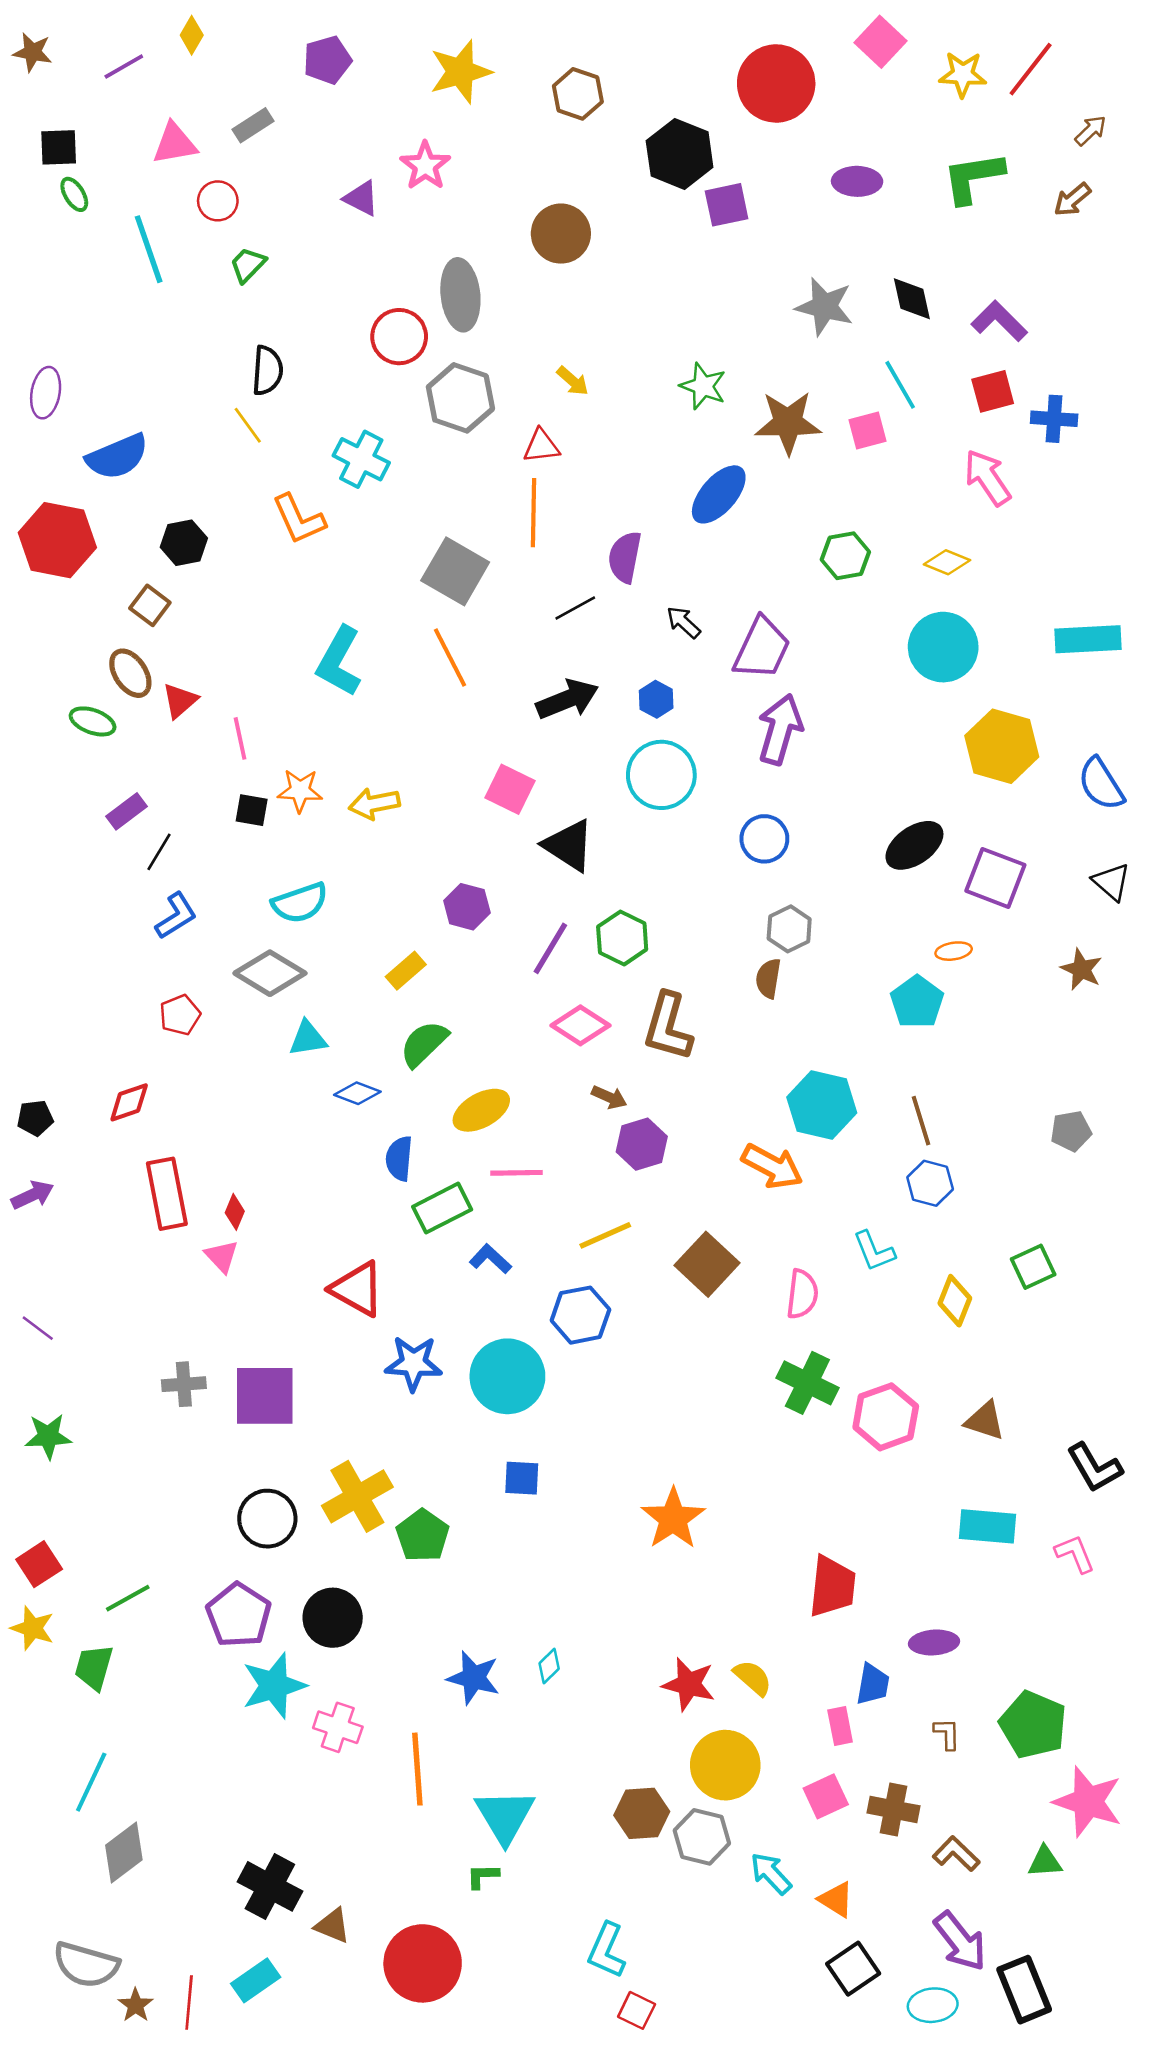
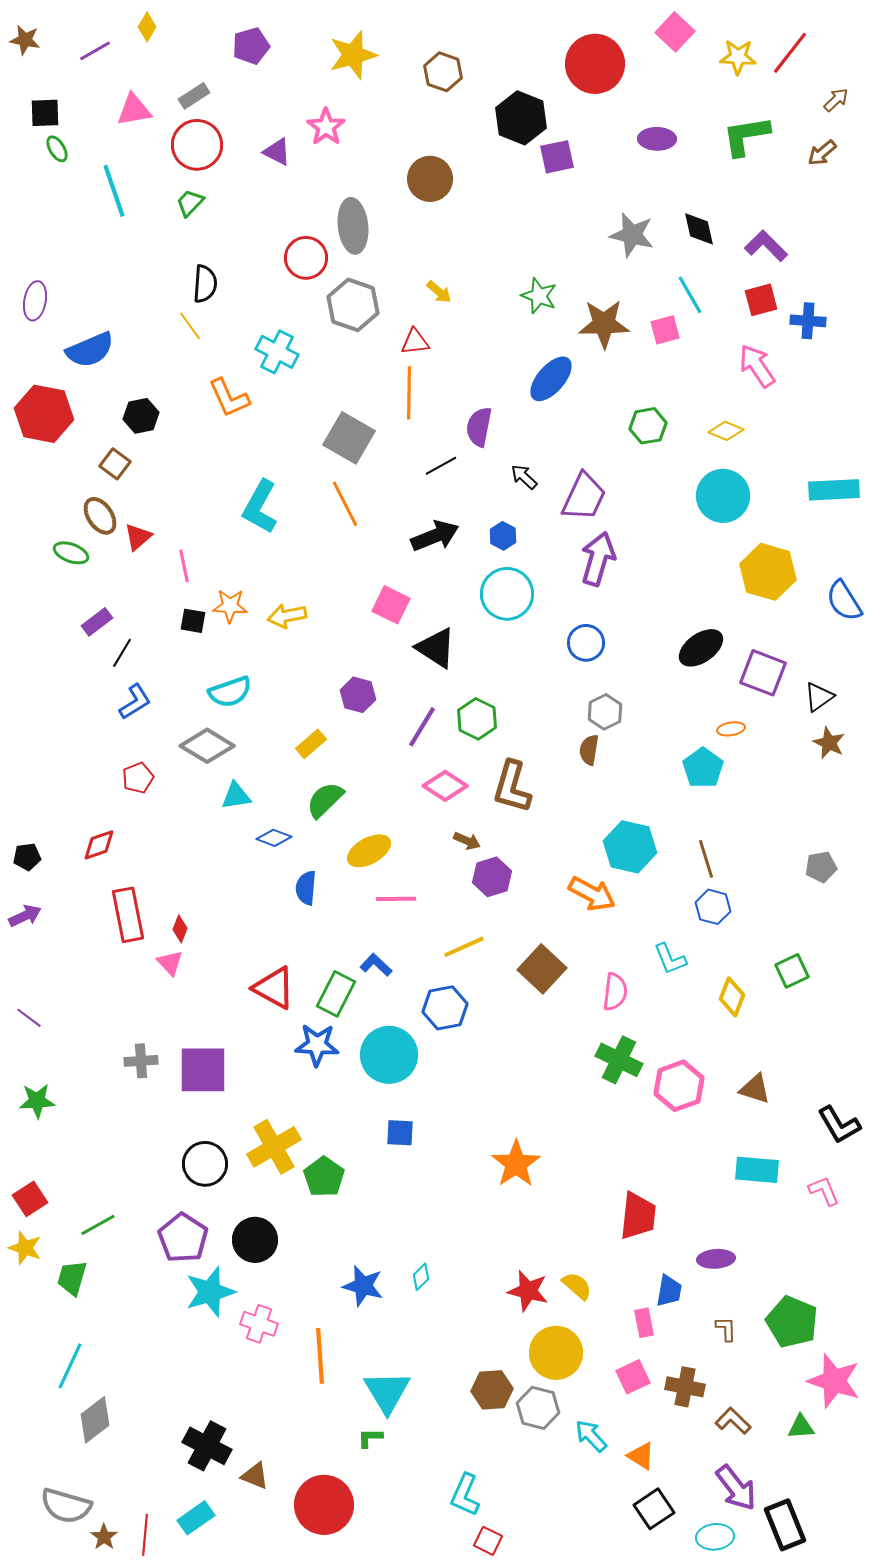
red circle: (218, 201) -> (197, 145), moved, size x1.6
black triangle: (1111, 882) -> (819, 697), moved, turned 44
green rectangle: (442, 1208) -> (336, 994), moved, turned -36

